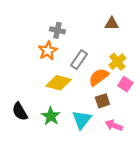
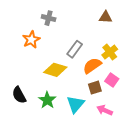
gray cross: (57, 30) -> (49, 18), moved
orange star: (48, 51) -> (31, 40), moved
pink square: (125, 84) -> (112, 80), moved

